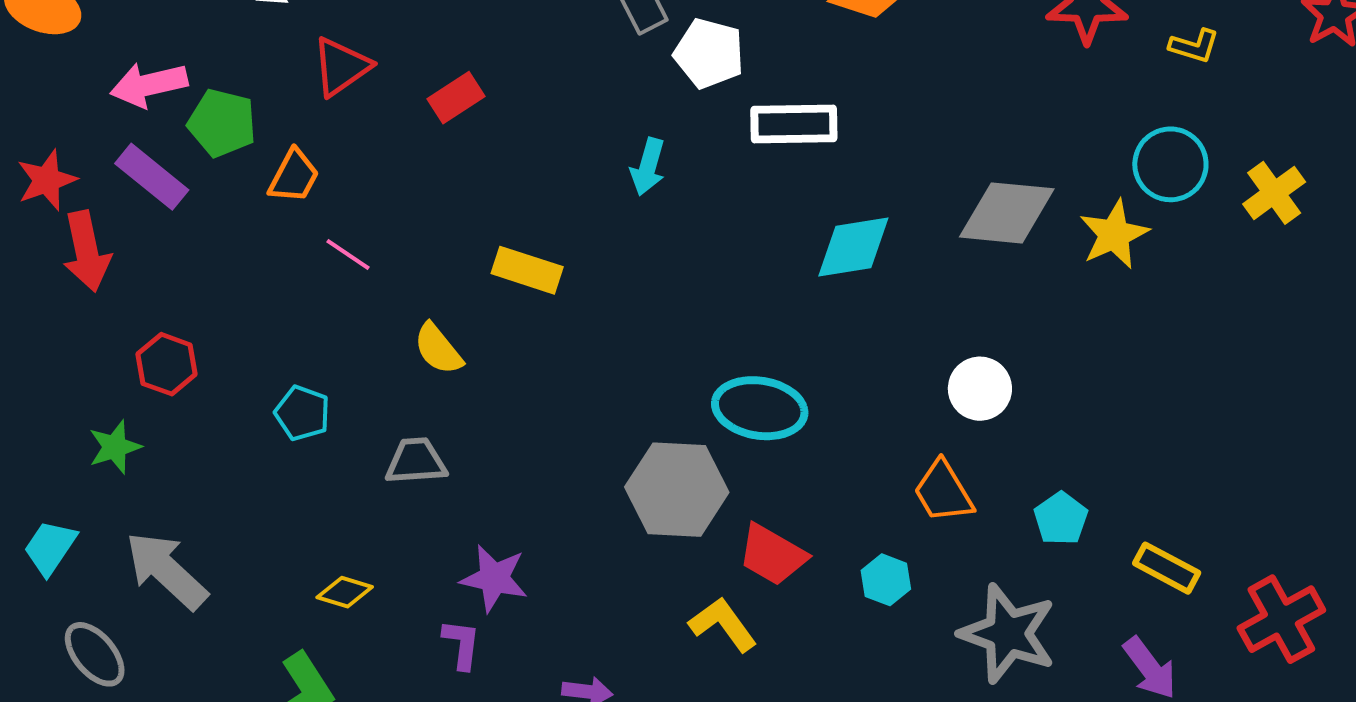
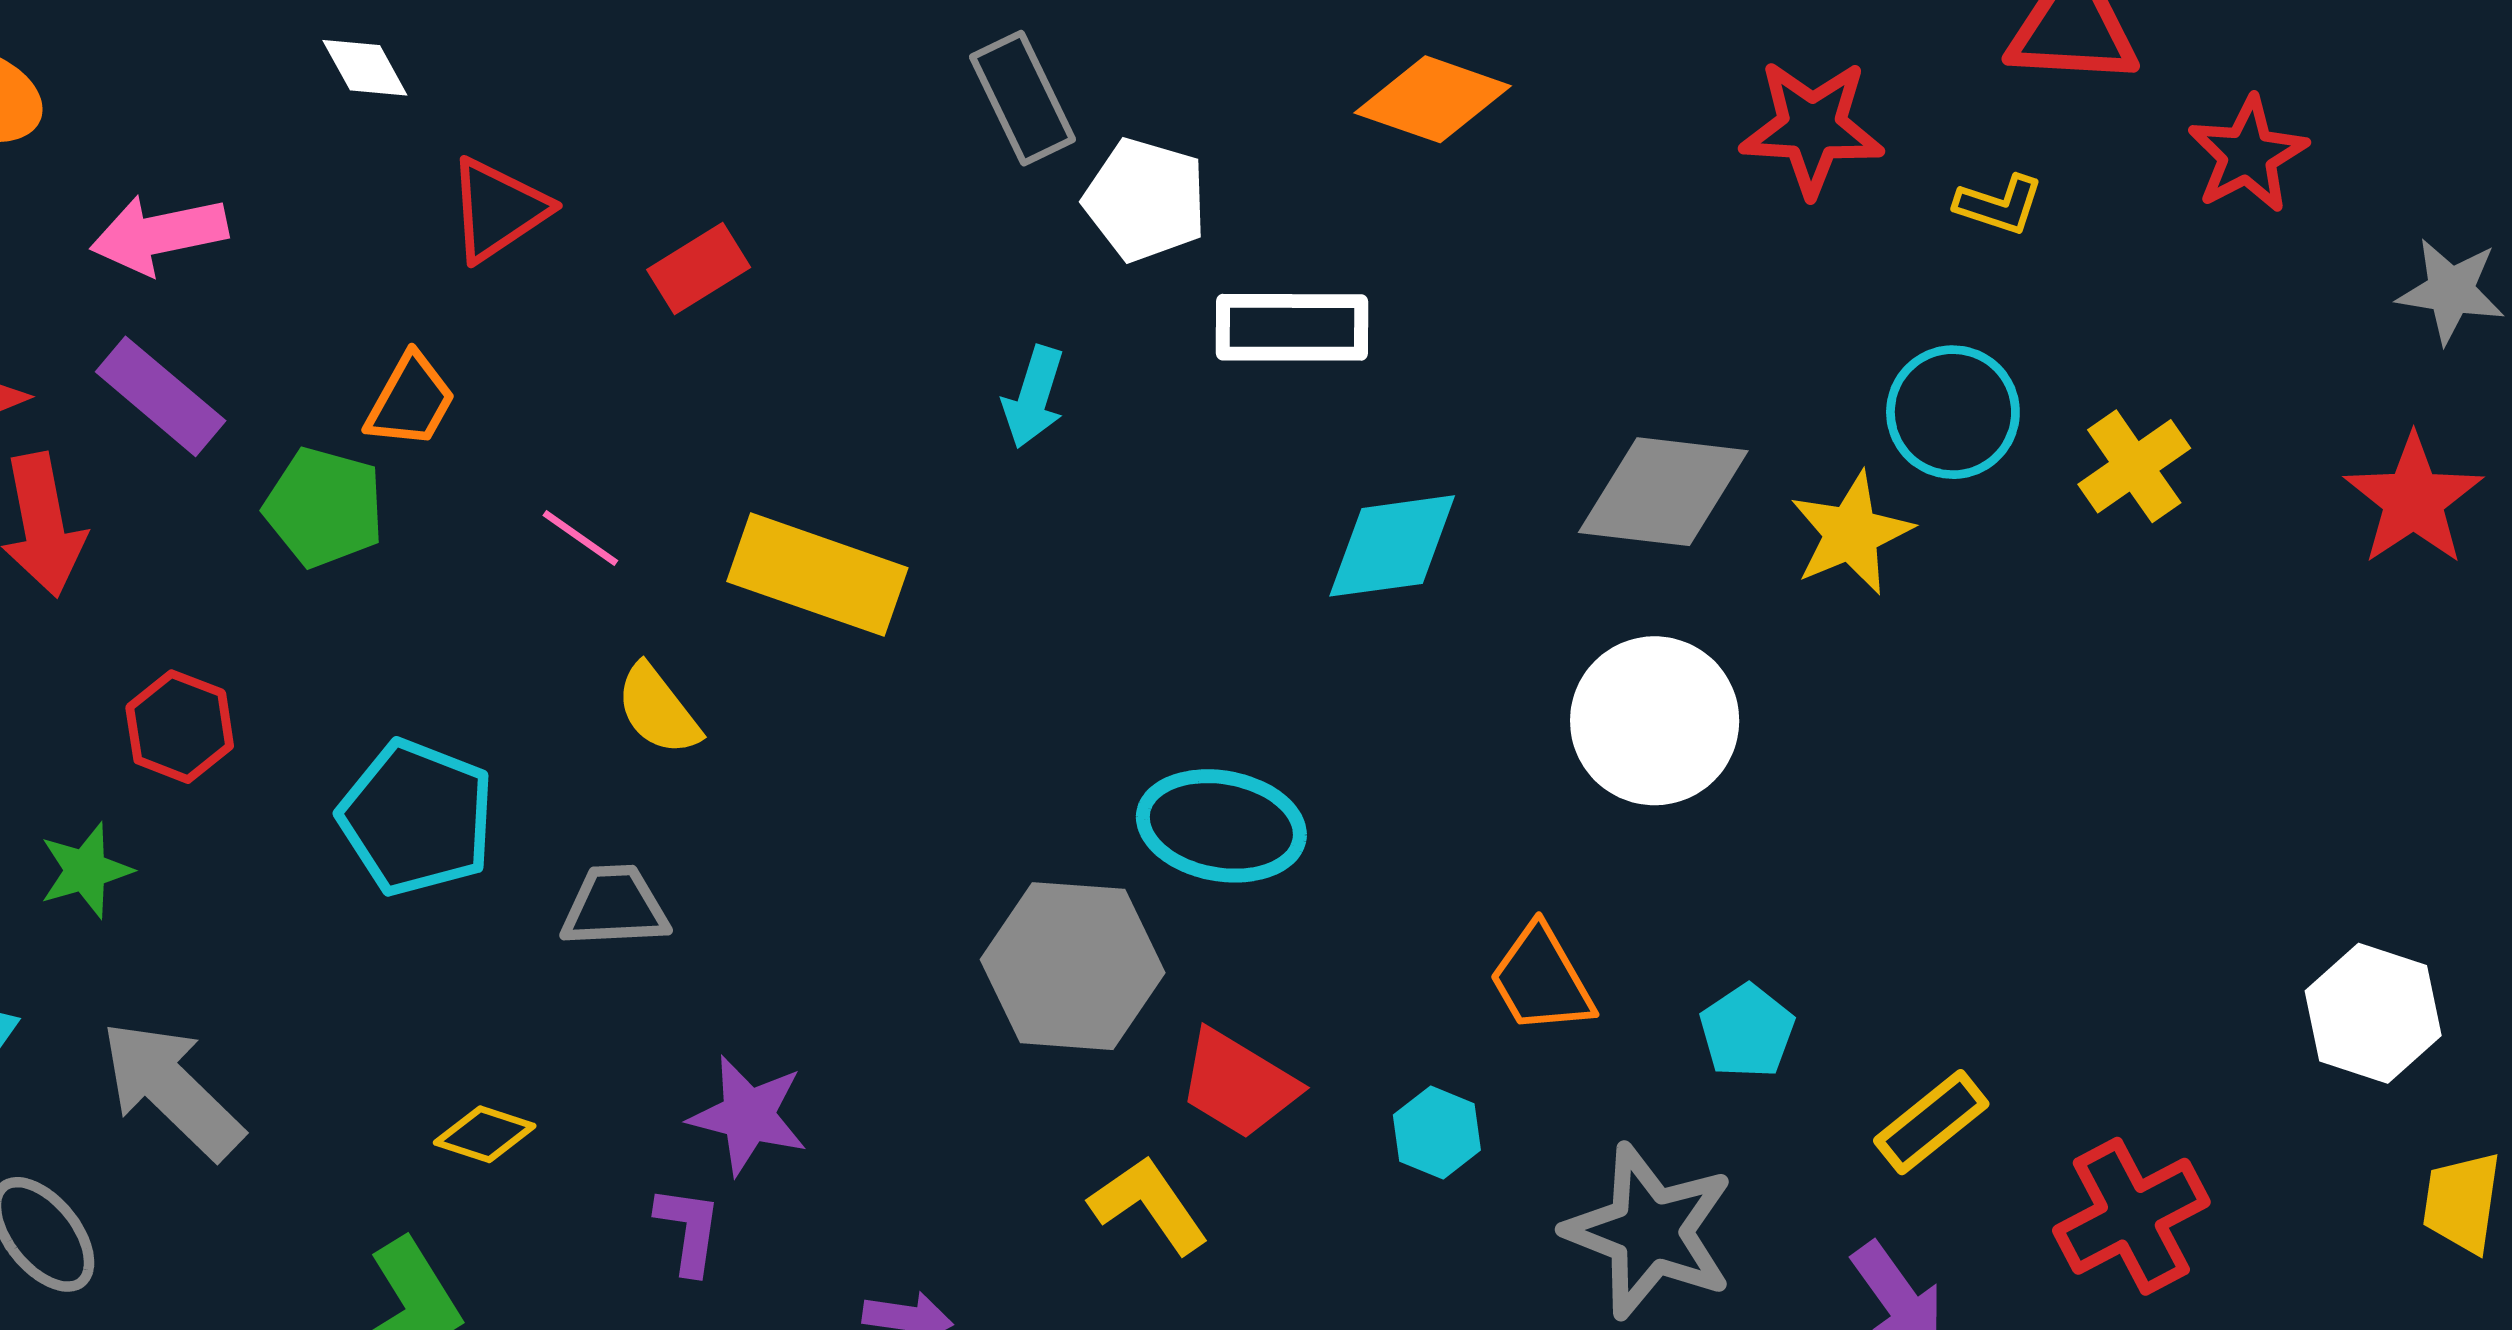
green pentagon: (222, 123) -> (324, 507), moved
pink line: (348, 255) -> (580, 538), moved
yellow rectangle: (527, 270) -> (817, 575), size x1.4
white circle: (980, 389) -> (1655, 721), moved, size x1.5
cyan pentagon: (302, 413) -> (417, 818), size x1.6
yellow rectangle: (1167, 568) -> (1931, 1122), turned -68

